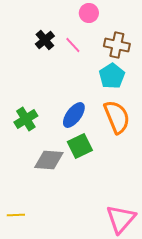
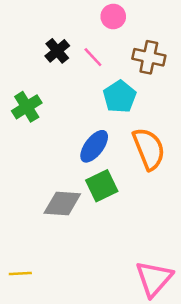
cyan pentagon: (112, 76) -> (120, 97), moved
green cross: (26, 119) -> (27, 107), moved

